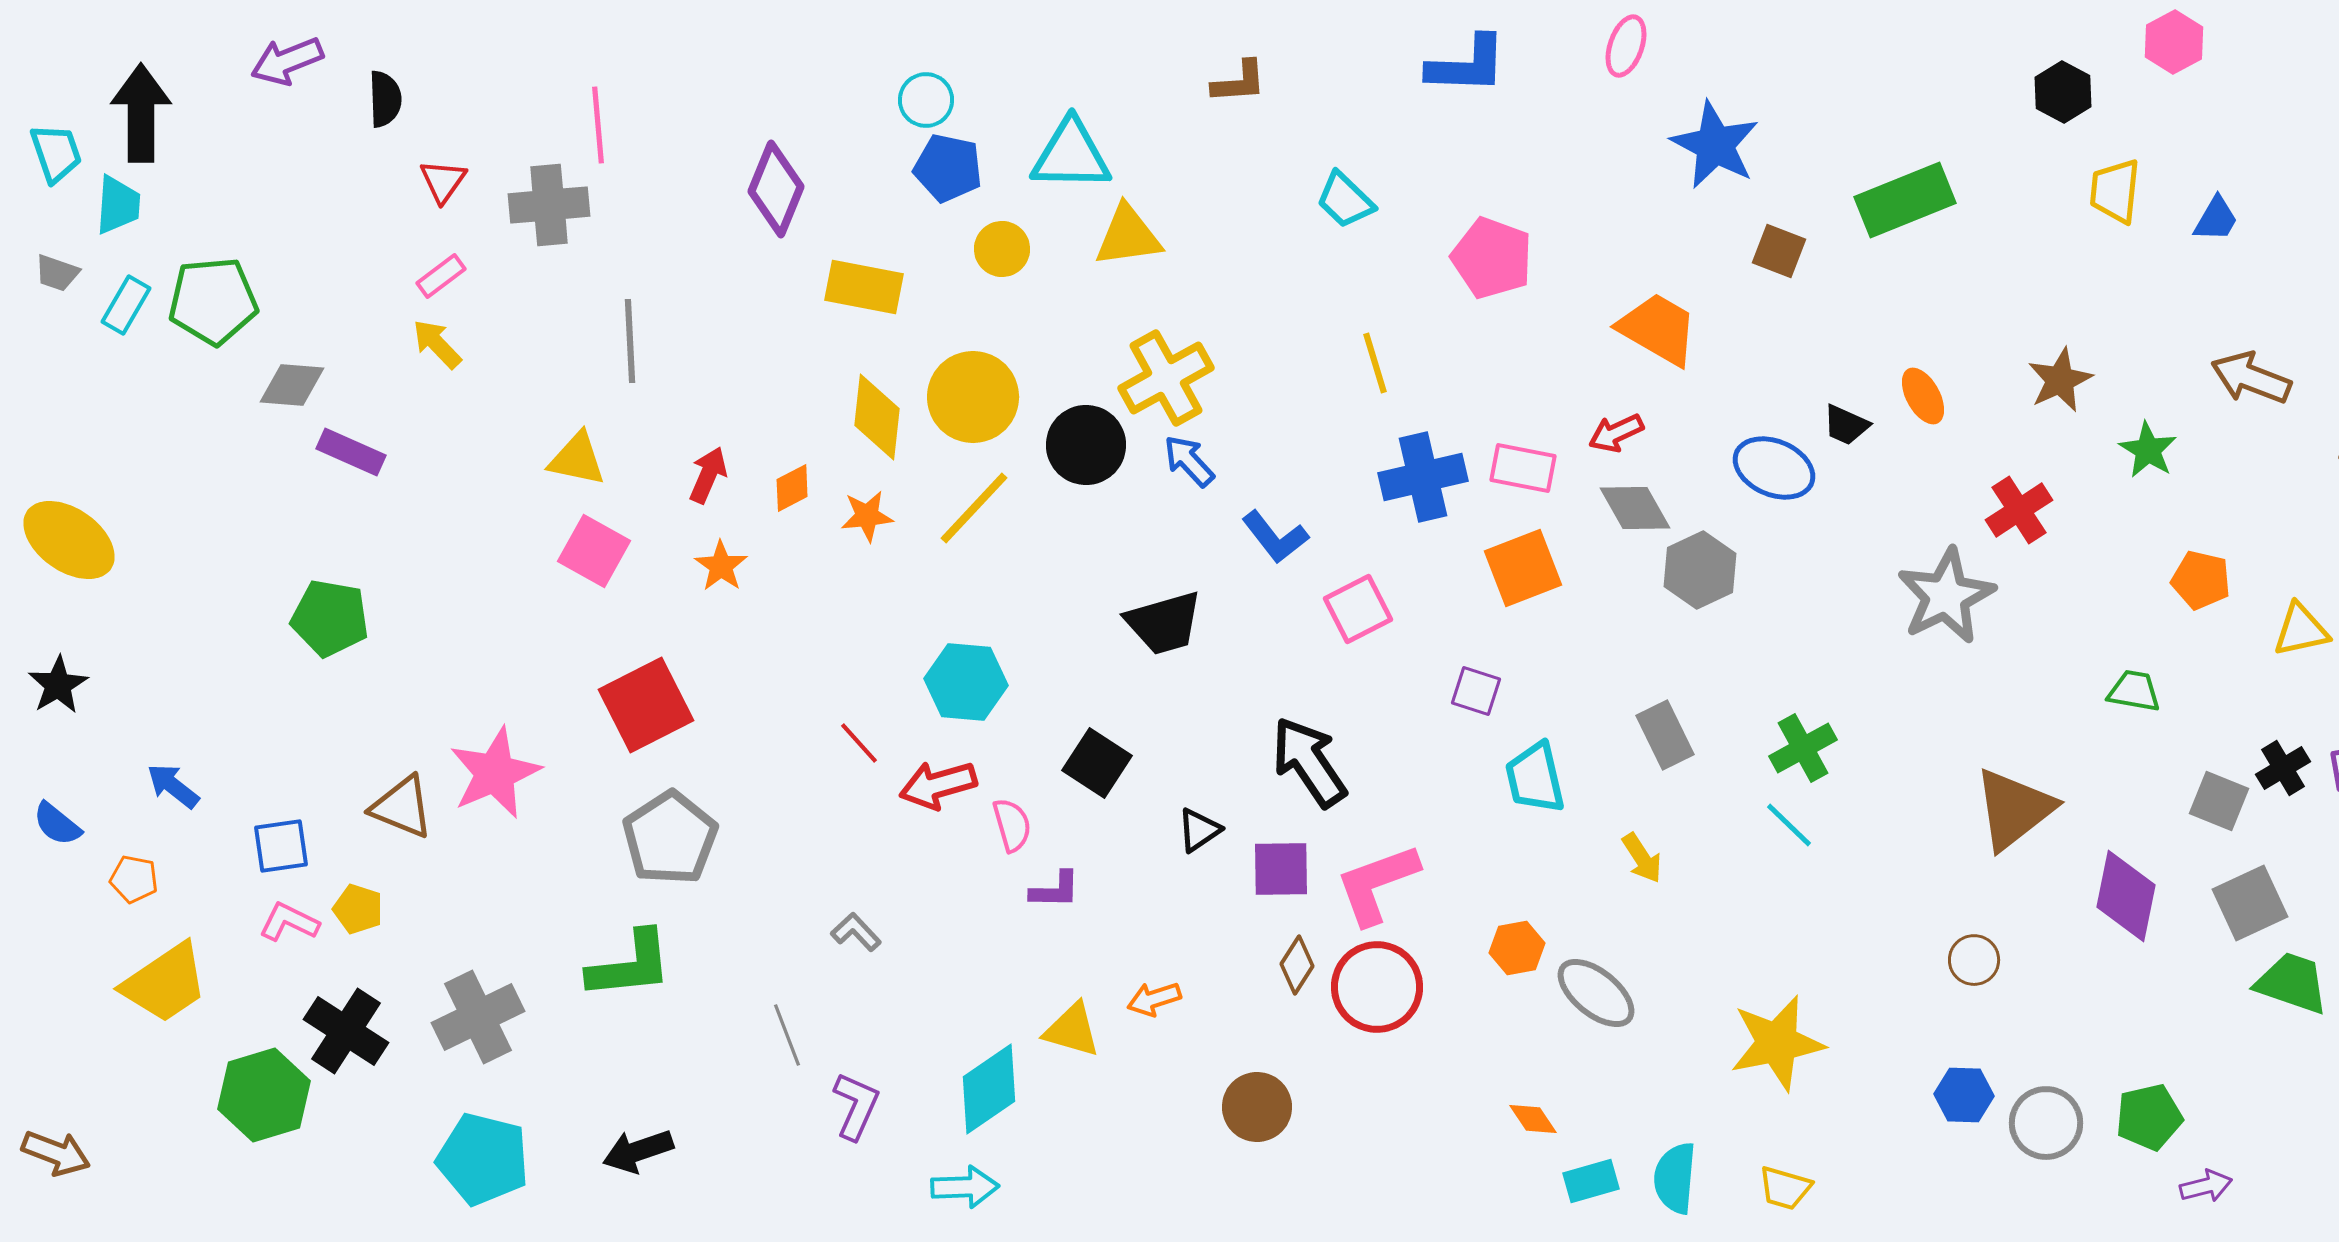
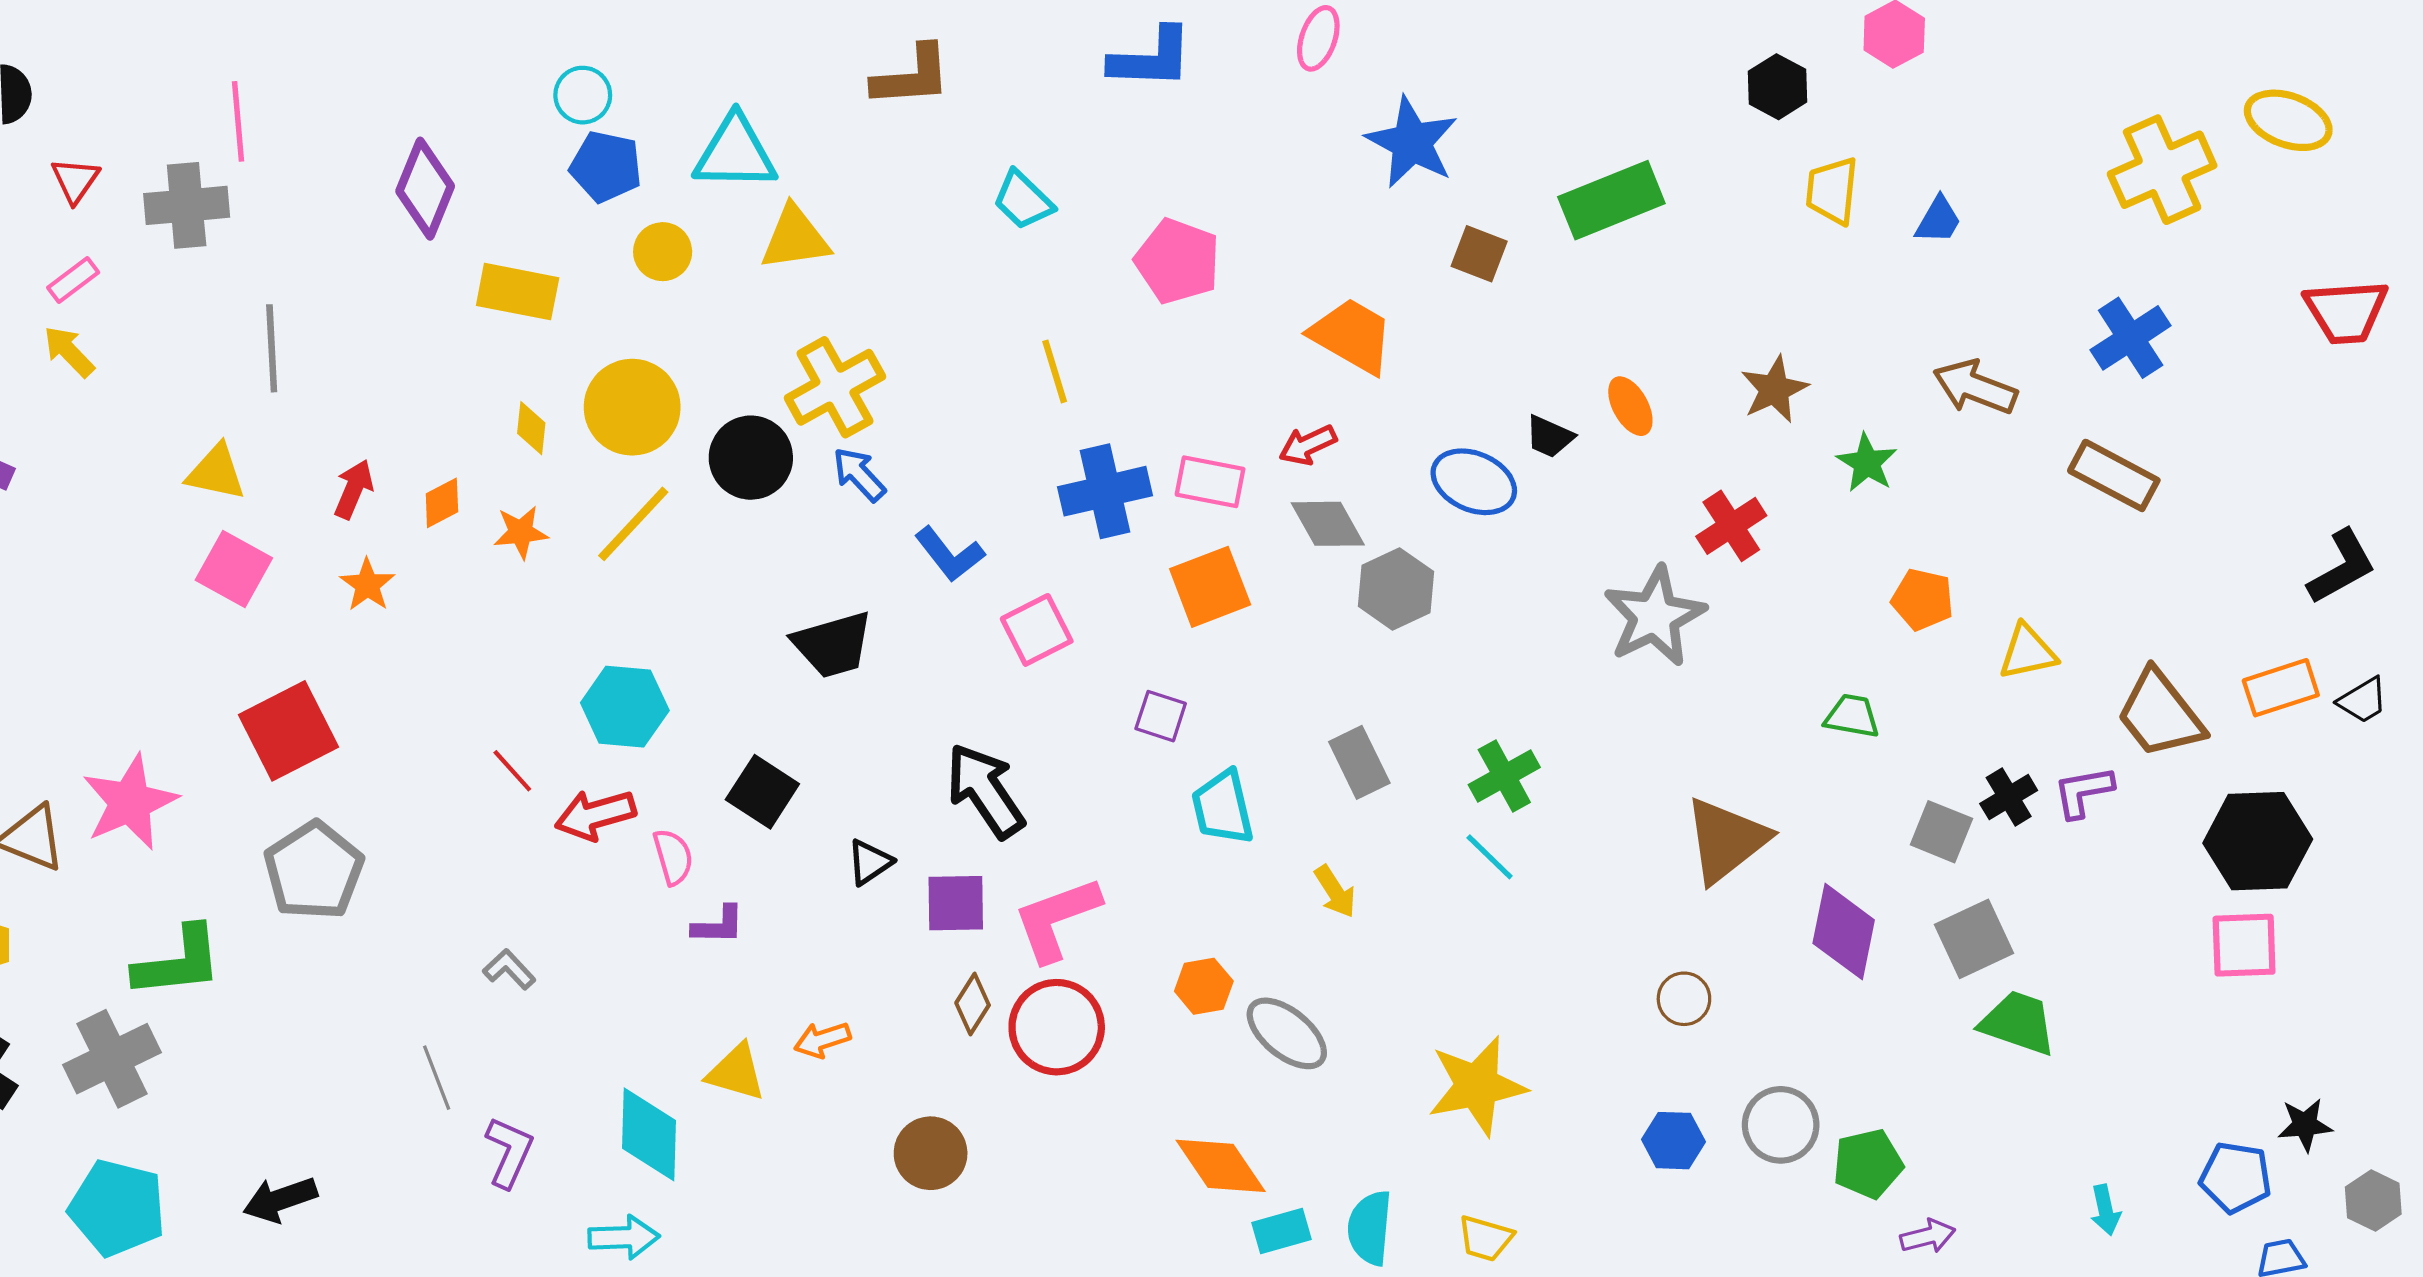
brown L-shape: (1239, 82) -> (912, 76), size x1.4
yellow diamond: (877, 417) -> (531, 428), size x0.6
green L-shape: (630, 965) -> (178, 962), moved
cyan diamond: (989, 1089) -> (649, 1134), turned -54
orange diamond: (1533, 1119) -> (1221, 1166), size x1.8
gray circle: (2046, 1123) -> (1781, 1125), moved

